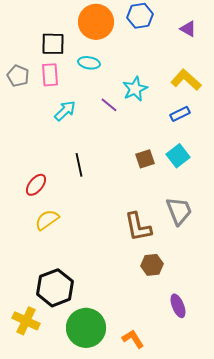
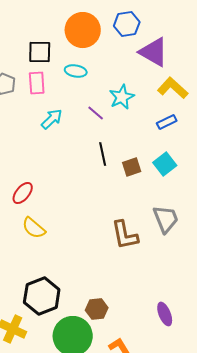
purple triangle: (188, 29) -> (154, 52), moved, size x1.8
black line: (79, 165) -> (103, 154), moved
yellow semicircle: (47, 220) -> (34, 228), turned -105
brown hexagon: (152, 265) -> (97, 309), moved

